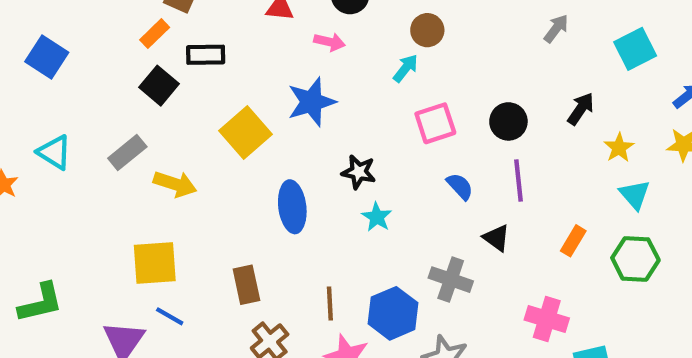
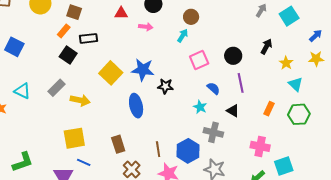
gray arrow: (556, 29) -> (261, 10), moved
blue star: (311, 102) -> (143, 70), moved, turned 30
cyan star: (377, 217) -> (200, 107), moved

